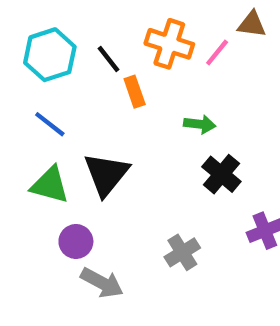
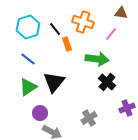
pink line: (217, 53) -> (111, 34), moved
green arrow: (200, 124) -> (97, 59), size x1.6
green triangle: (50, 185) -> (28, 87), turned -48

